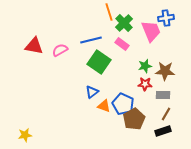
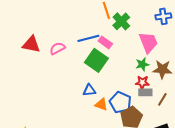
pink trapezoid: (151, 31) -> (148, 42), moved
pink rectangle: (122, 44) -> (105, 42), moved
blue triangle: (92, 92) -> (89, 90), turned 32
gray rectangle: (163, 95) -> (145, 92), moved
brown line: (166, 114) -> (162, 99), moved

